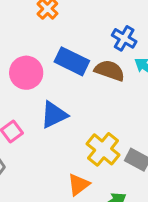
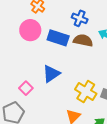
blue cross: (124, 38) -> (80, 18), moved
pink circle: (26, 73) -> (30, 30), moved

